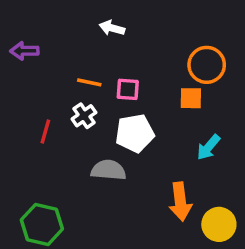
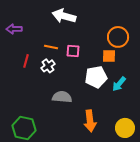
white arrow: (112, 28) -> (64, 16), size x1.6
red line: (45, 131) -> (26, 61), moved
white pentagon: (135, 133) -> (96, 77), moved
orange arrow: (180, 202) -> (90, 121), moved

